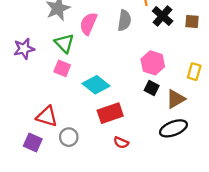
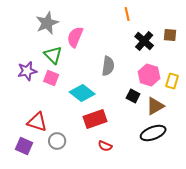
black cross: (163, 16) -> (144, 41), moved
gray semicircle: (124, 20) -> (108, 66), moved
purple star: (24, 49) -> (27, 71), moved
pink hexagon: (153, 63) -> (149, 75), moved

